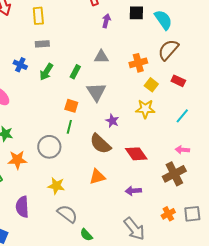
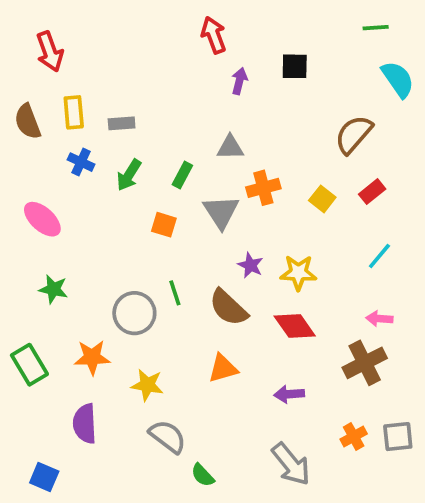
yellow rectangle: (38, 16) -> (74, 112), moved
cyan semicircle: (163, 20) -> (398, 79), moved
orange cross: (138, 63) -> (263, 188), moved
red rectangle: (178, 81) -> (372, 192), turned -64
orange square: (71, 106) -> (164, 225), moved
yellow star: (145, 109) -> (298, 273), moved
green line: (69, 127) -> (175, 293), moved, turned -32
orange star: (17, 160) -> (92, 357), moved

